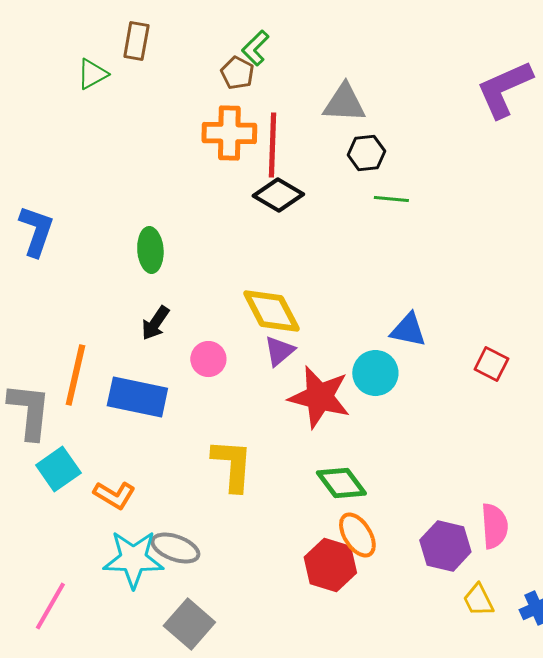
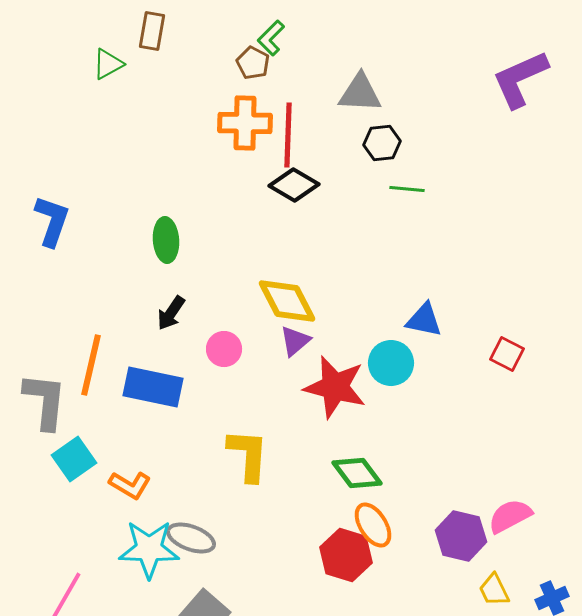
pink semicircle: (494, 526) -> (510, 516), turned -114

